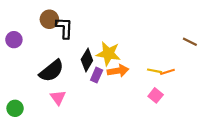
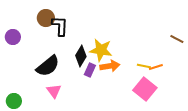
pink square: (156, 95) -> (145, 89), size x1.6

